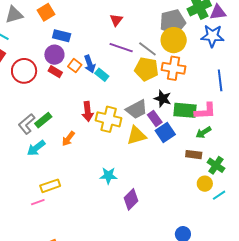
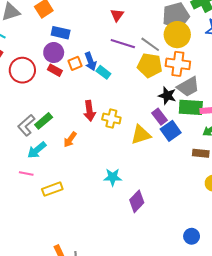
orange square: (75, 66) -> (75, 63), turned 32
gray trapezoid: (137, 109) -> (188, 87), moved
yellow cross: (109, 119) -> (111, 119), size x0.7
pink line: (38, 202) -> (26, 174), moved, turned 32

